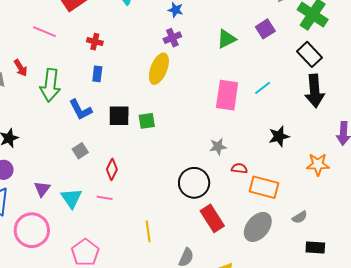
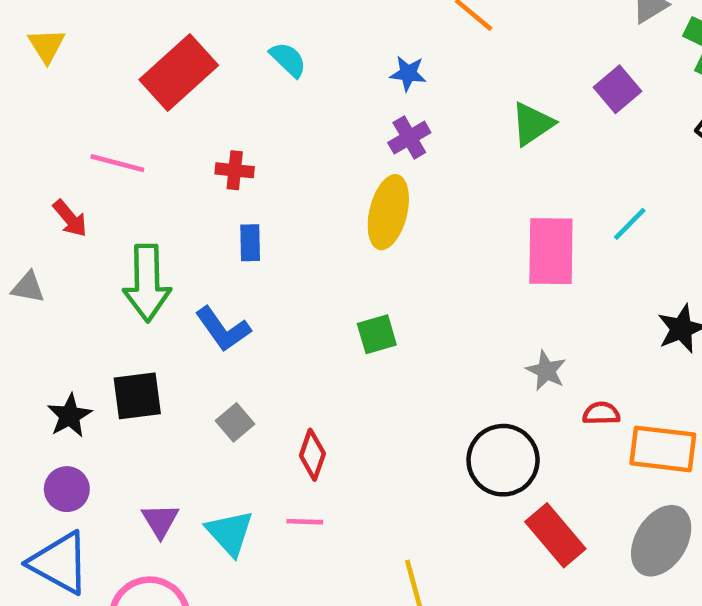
red arrow: (21, 68) -> (70, 218), moved
black square: (119, 116) -> (137, 396), moved
gray star: (218, 147) -> (546, 371), turned -30

